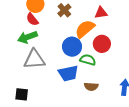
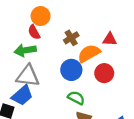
brown cross: (64, 10) -> (71, 38), moved
green semicircle: (88, 60) -> (76, 98), moved
blue trapezoid: (68, 73) -> (22, 95), moved, turned -40

